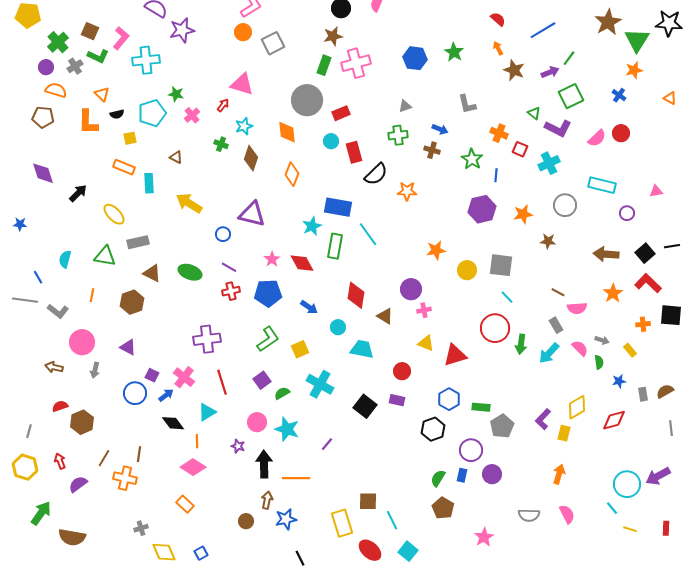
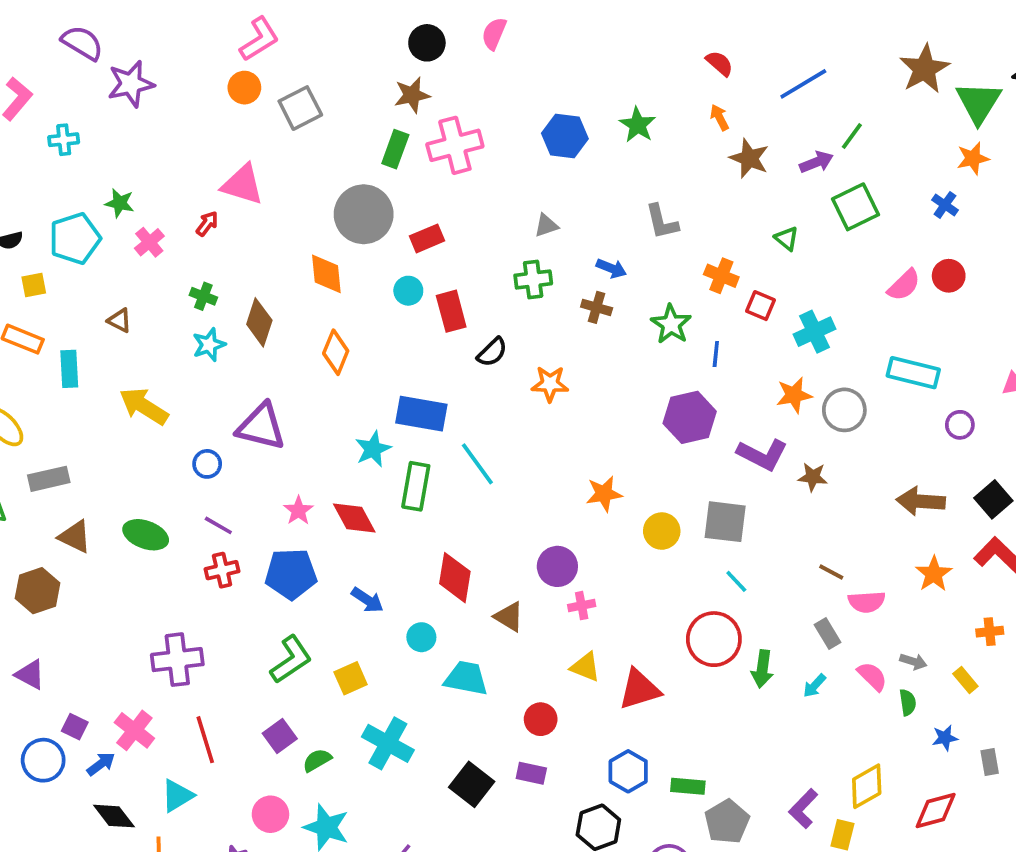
cyan cross: (146, 60) -> (64, 140), size x0.6
cyan star: (244, 126) -> (209, 345), moved
purple L-shape: (558, 128) -> (762, 455), moved
black semicircle: (376, 174) -> (492, 352), size x0.7
orange star: (523, 214) -> (794, 395), moved
cyan arrow: (549, 353) -> (815, 686), size x0.6

